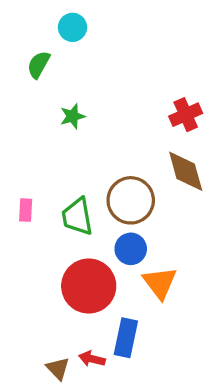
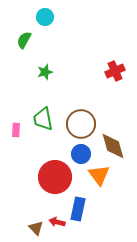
brown diamond: (186, 171) -> (113, 146), moved
green trapezoid: (77, 217) -> (43, 119), moved

